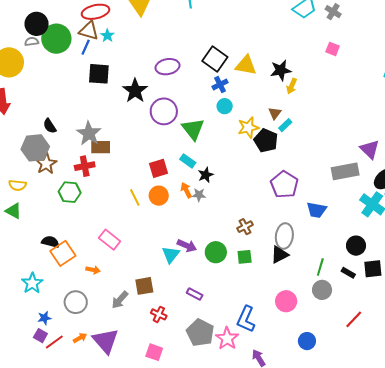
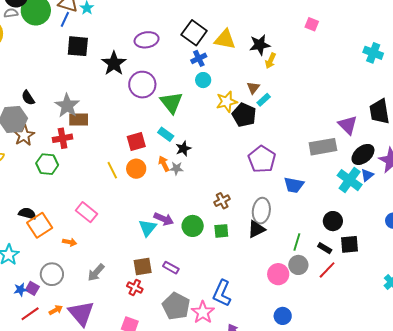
brown square: (144, 286) -> (143, 267), moved
pink circle: (286, 301) -> (278, 274), moved
red line: (354, 319) -> (327, 270), moved
purple square: (40, 336) -> (32, 288), moved

